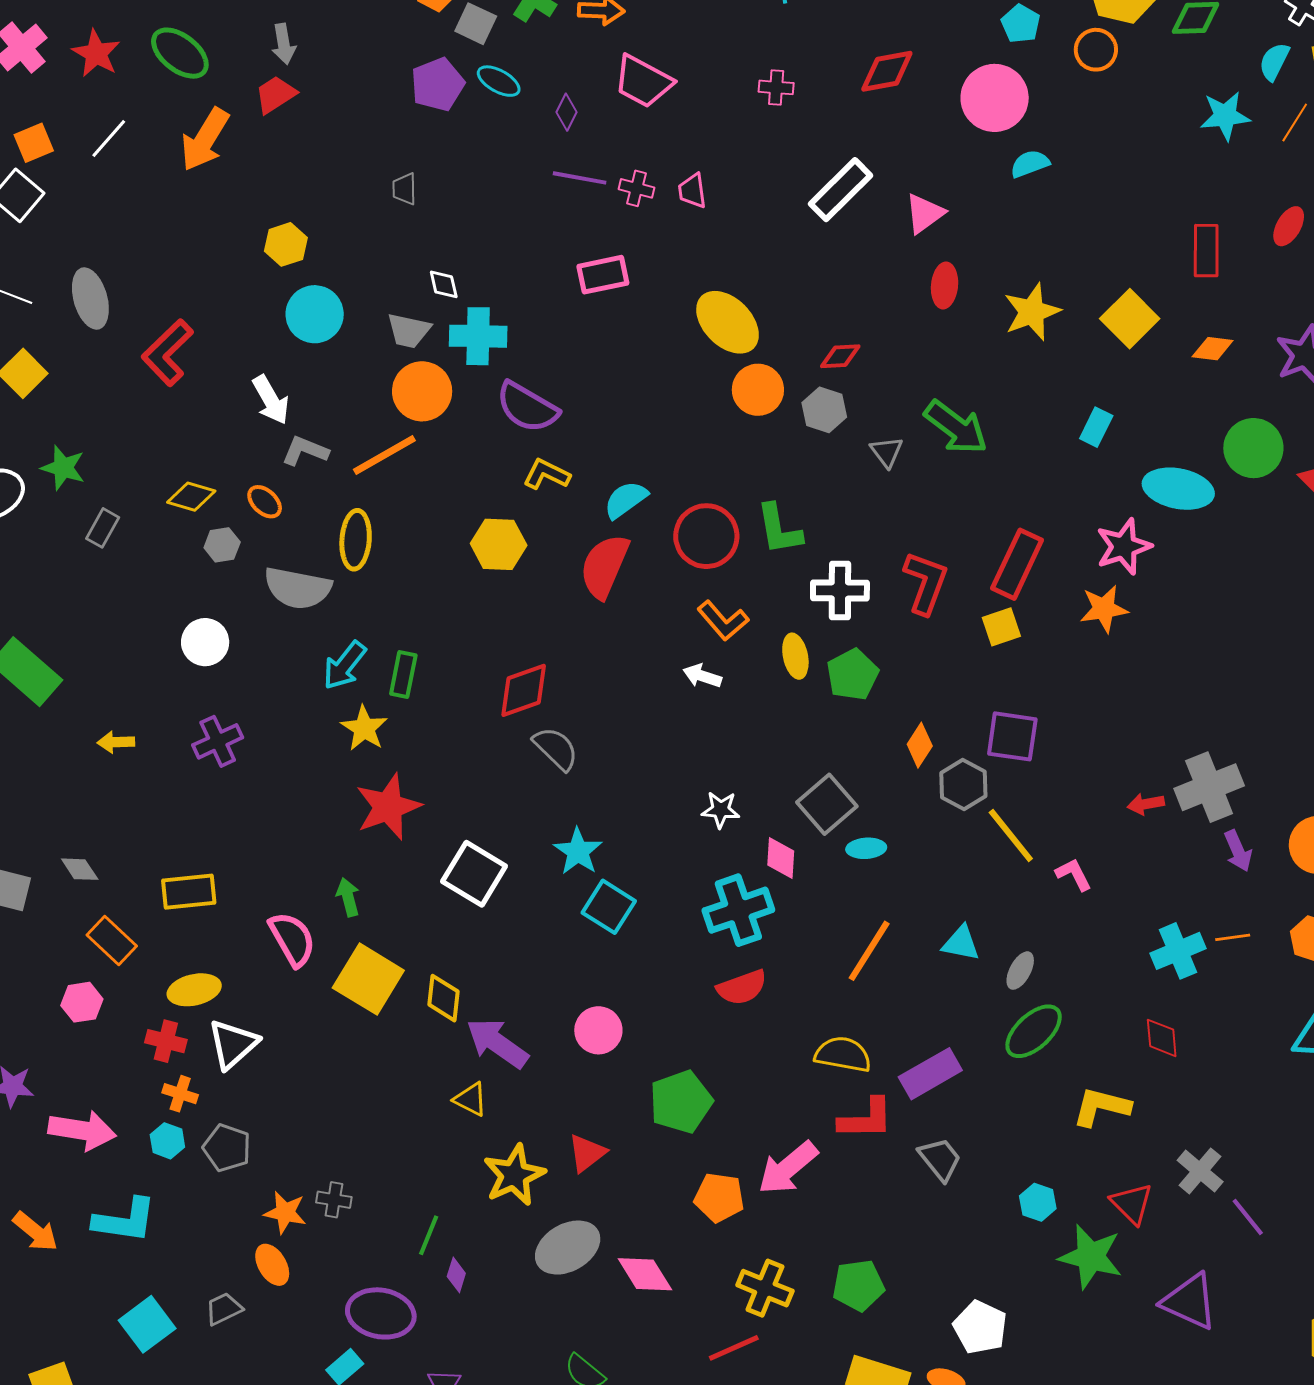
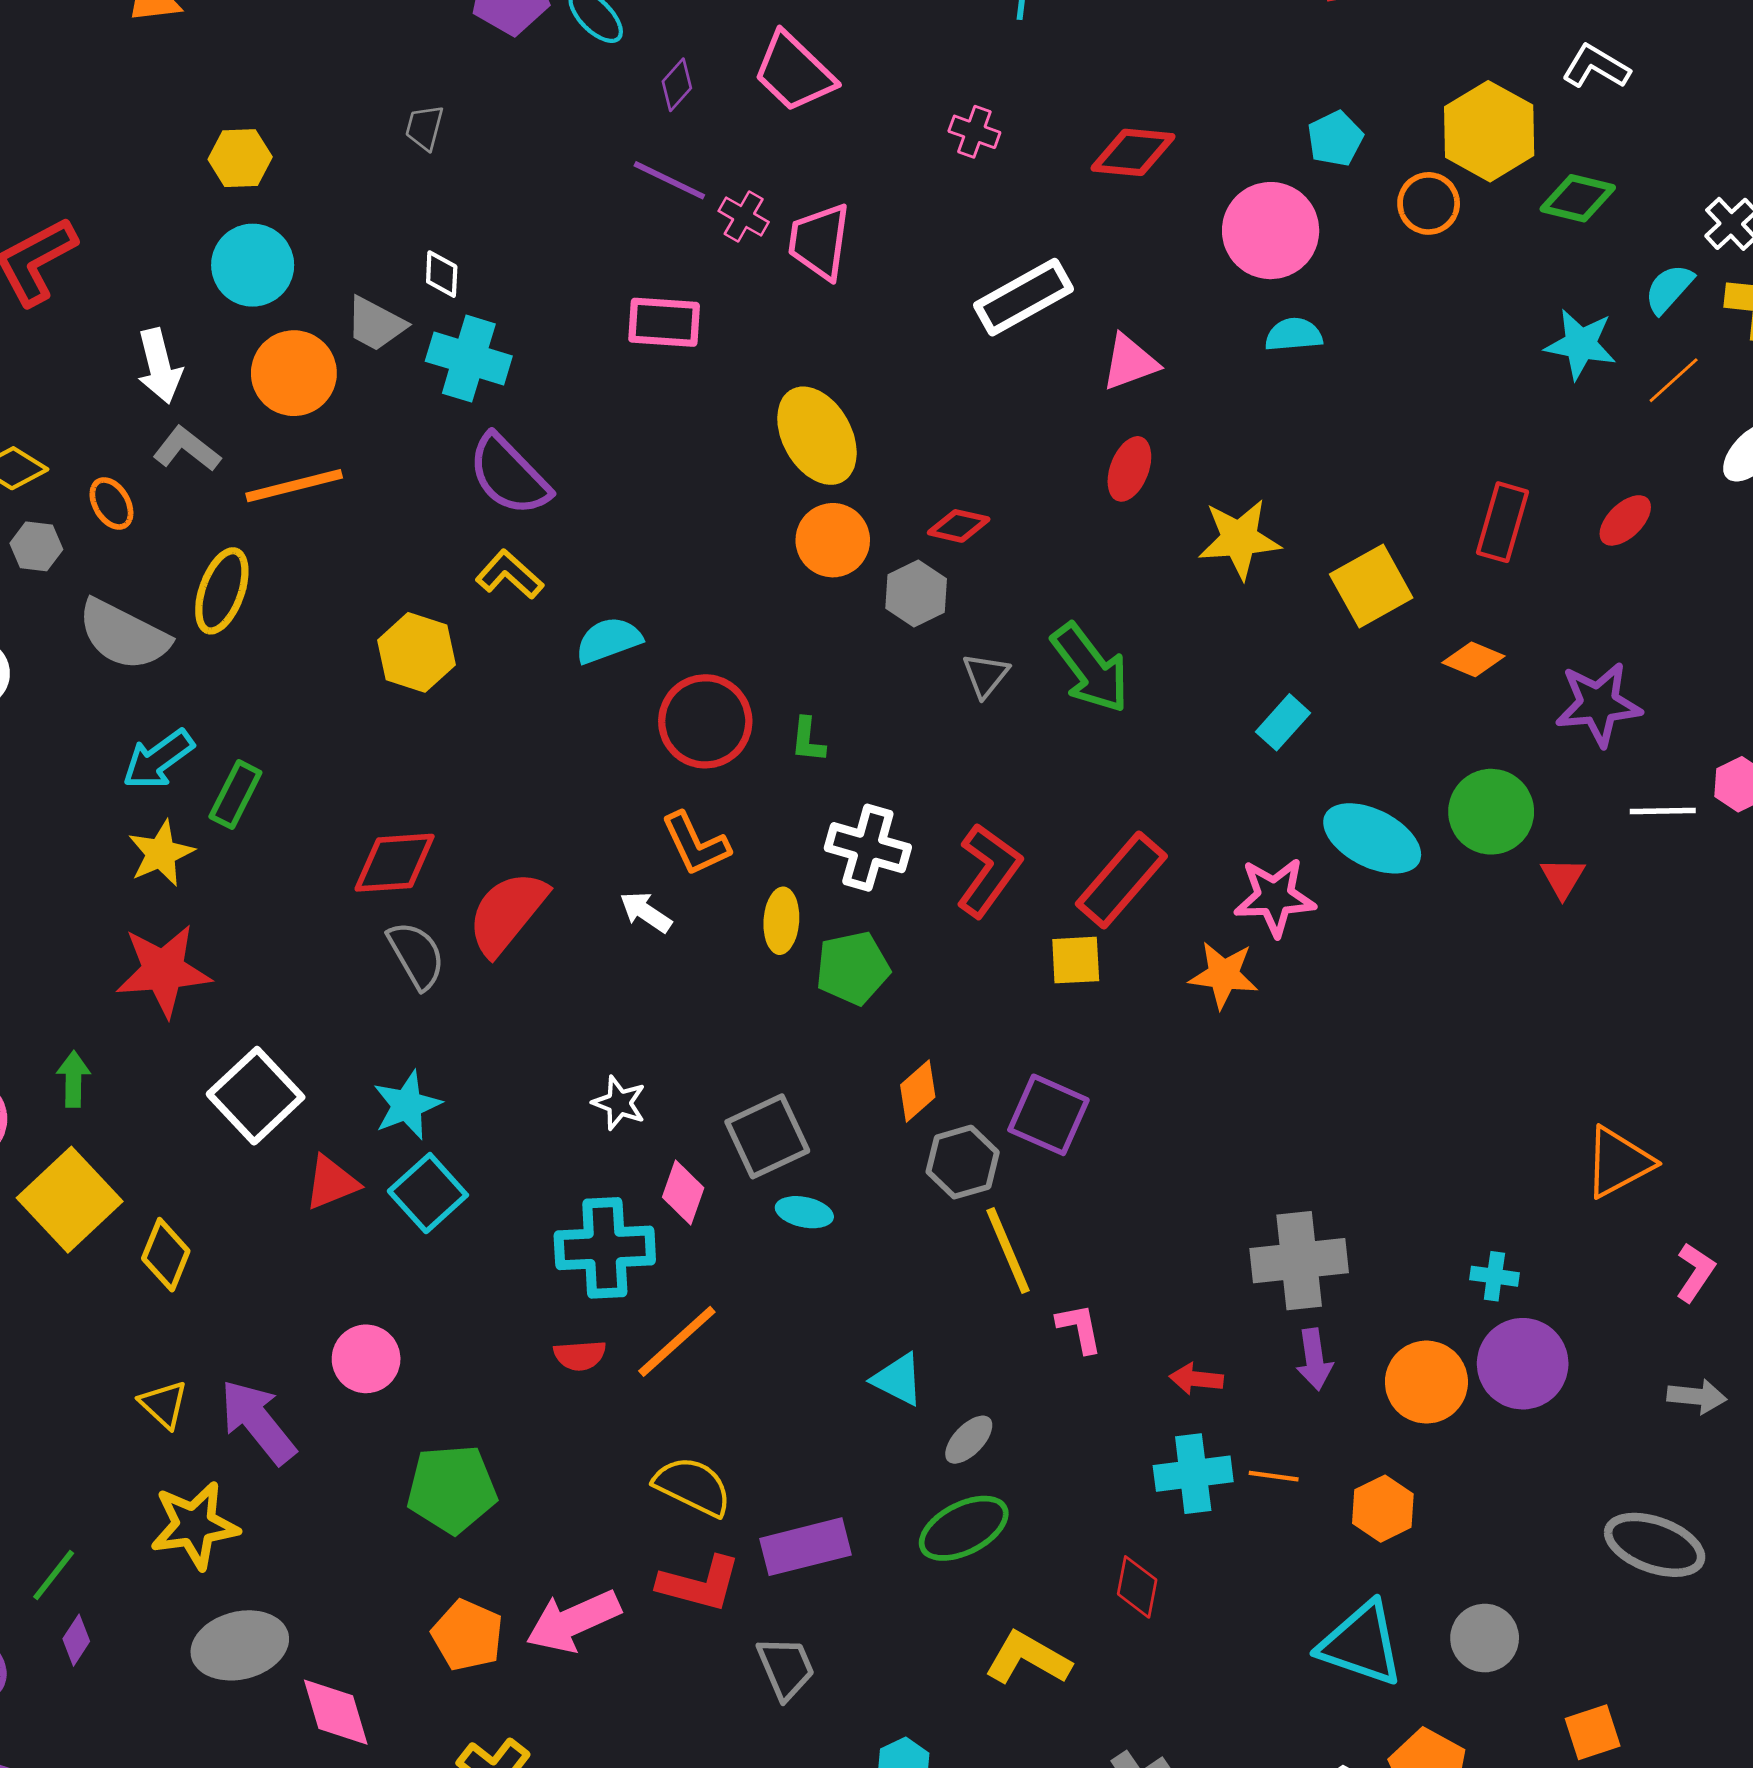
pink trapezoid: (692, 191) -> (819, 241), size x1.5
orange circle: (422, 391) -> (294, 373), moved
green L-shape: (779, 529) -> (808, 740), size x0.6
red semicircle: (604, 566) -> (507, 913), moved
red arrow: (1146, 804) -> (1196, 1379), moved
orange line: (869, 951) -> (677, 1341), moved
red semicircle: (742, 987) -> (580, 1355), size x0.7
purple arrow: (497, 1043) -> (258, 1422), moved
red triangle: (587, 1153) -> (331, 1183), moved

